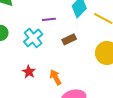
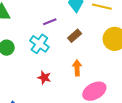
orange arrow: (55, 77) -> (77, 68), moved, turned 42

